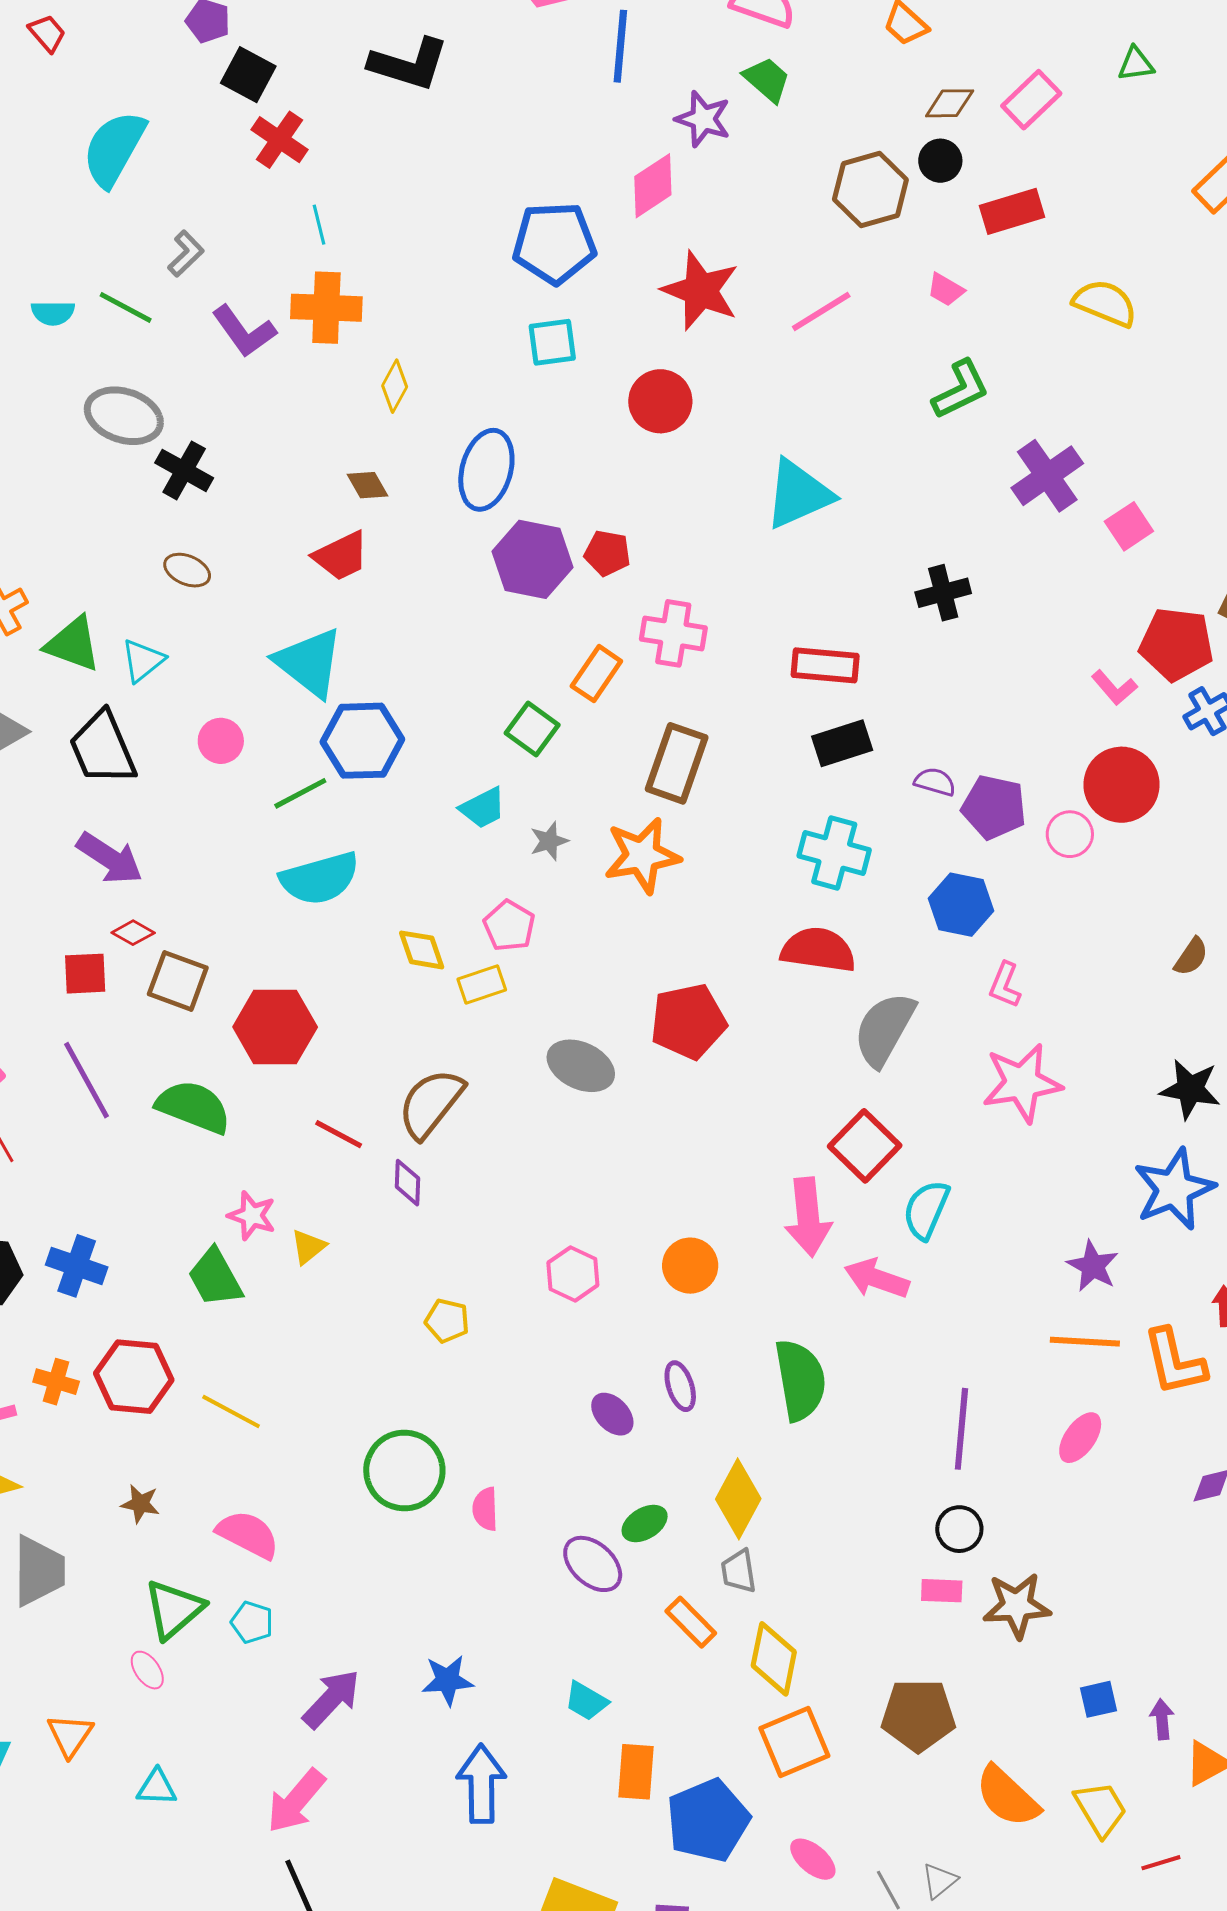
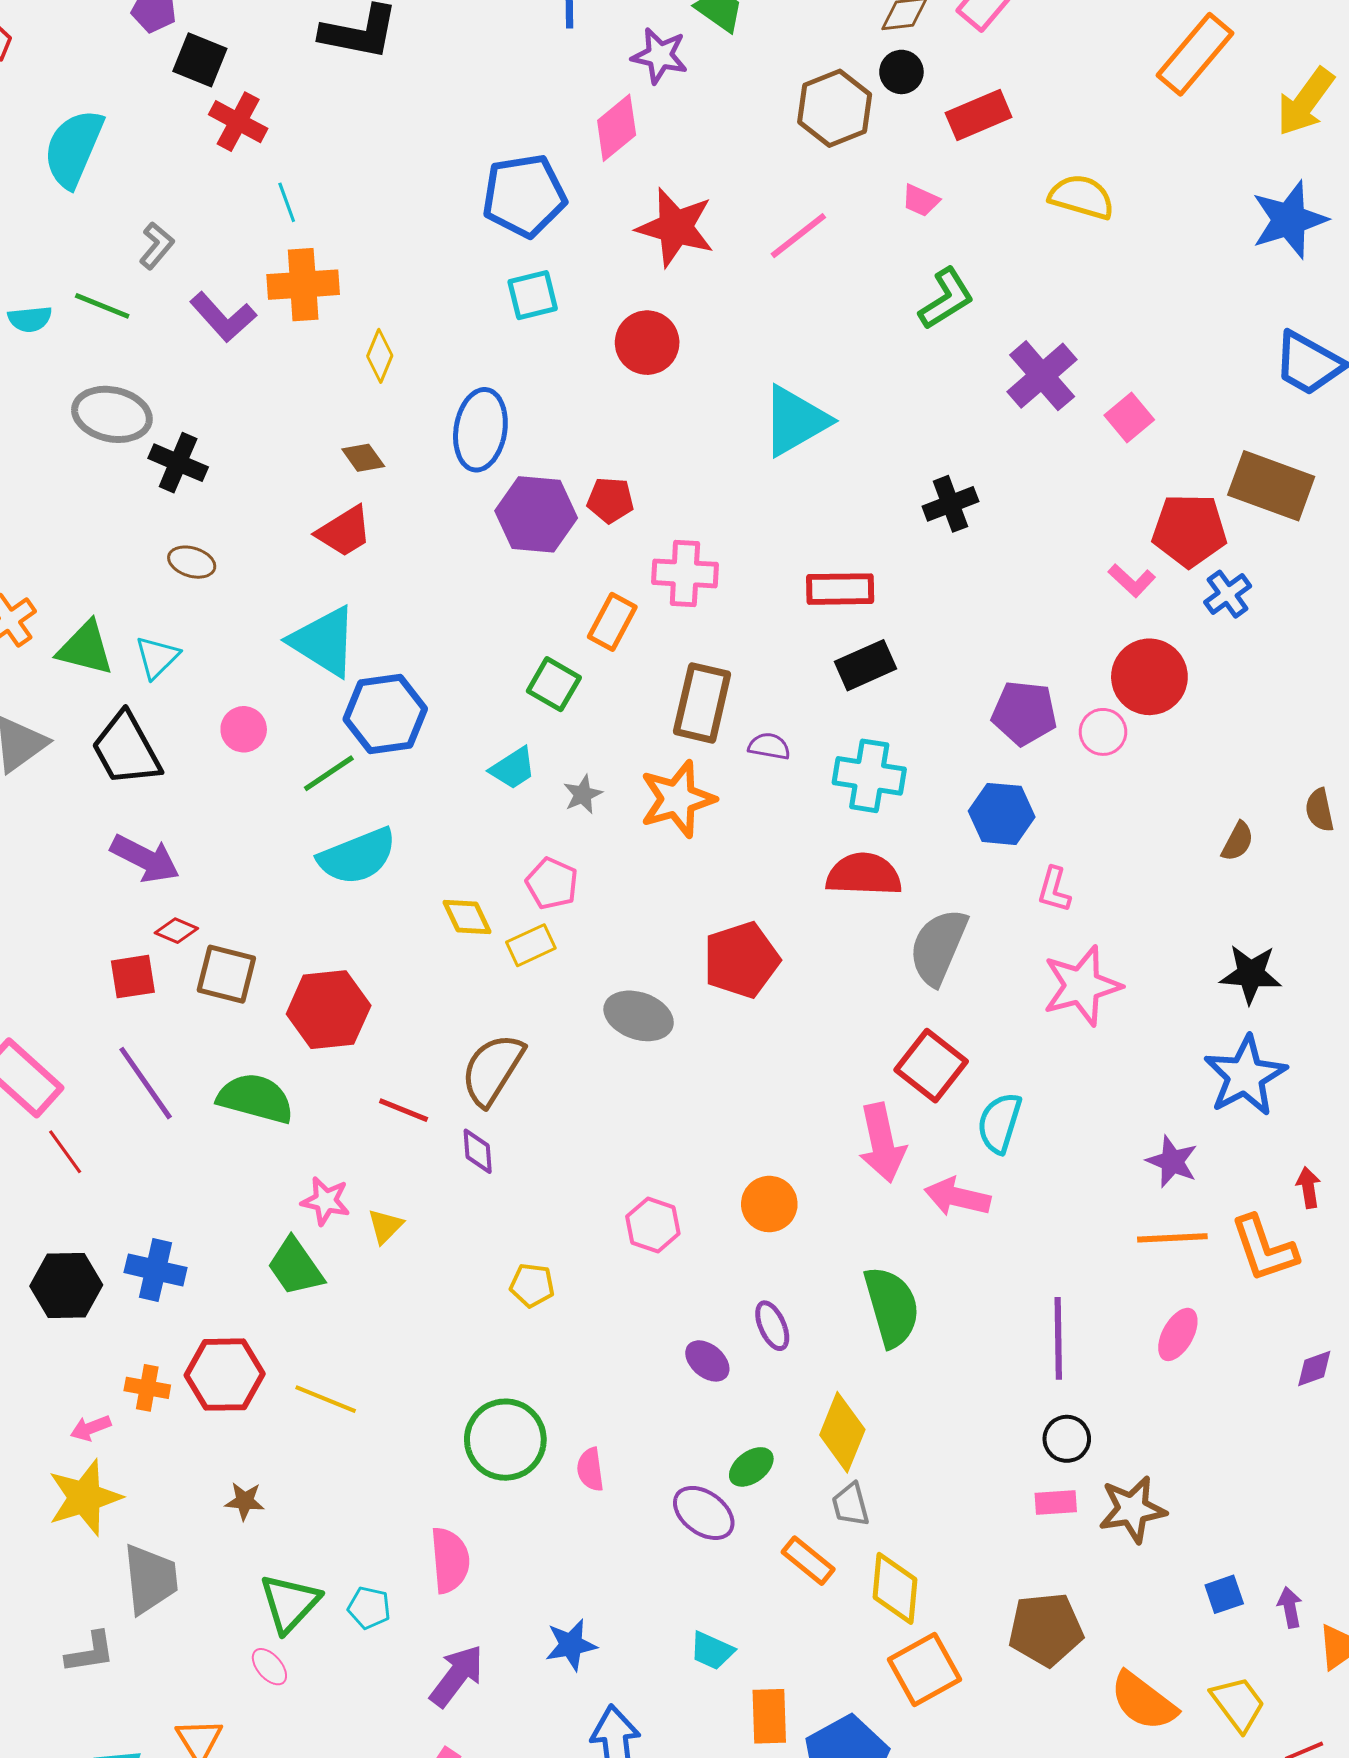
purple semicircle: (935, 782) -> (769, 746), moved
pink semicircle: (248, 1535) -> (450, 1560), moved, turned 64

